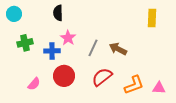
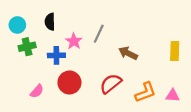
black semicircle: (58, 13) -> (50, 22), moved
cyan circle: (14, 14) -> (17, 25), moved
yellow rectangle: (152, 18) -> (175, 51), moved
gray line: (93, 48) -> (99, 34), moved

